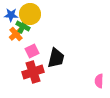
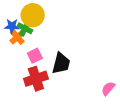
blue star: (11, 15) -> (12, 26), moved
pink semicircle: (99, 81) -> (108, 89), turned 40

